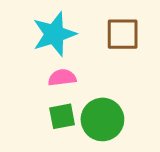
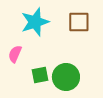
pink semicircle: (62, 78) -> (15, 54), moved, turned -60

